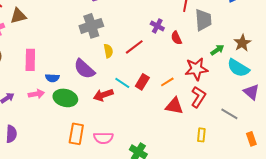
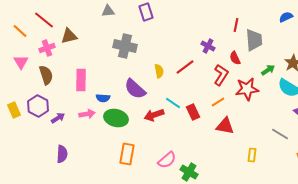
gray cross: (91, 26) -> (125, 46), moved, turned 30
red semicircle: (176, 38) -> (235, 58), moved
red rectangle: (142, 82) -> (193, 112), moved, turned -56
red L-shape: (198, 97) -> (221, 75), moved
pink semicircle: (103, 138) -> (167, 160), moved, turned -42

